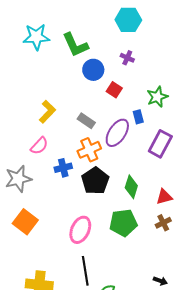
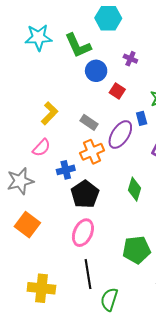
cyan hexagon: (128, 20) -> (108, 18), moved
black pentagon: (95, 181) -> (85, 194), moved
green pentagon: (123, 223) -> (137, 250), moved

